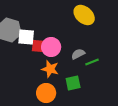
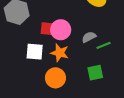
white square: (26, 37) -> (35, 52), moved
green square: (73, 83) -> (95, 73), moved

